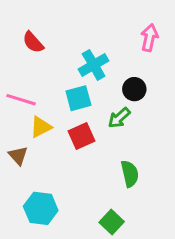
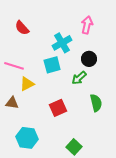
pink arrow: (149, 38) -> (87, 25), moved
red square: (81, 136) -> (58, 108), moved
brown triangle: (18, 156) -> (12, 103), turned -40
green semicircle: (130, 174) -> (96, 103), moved

